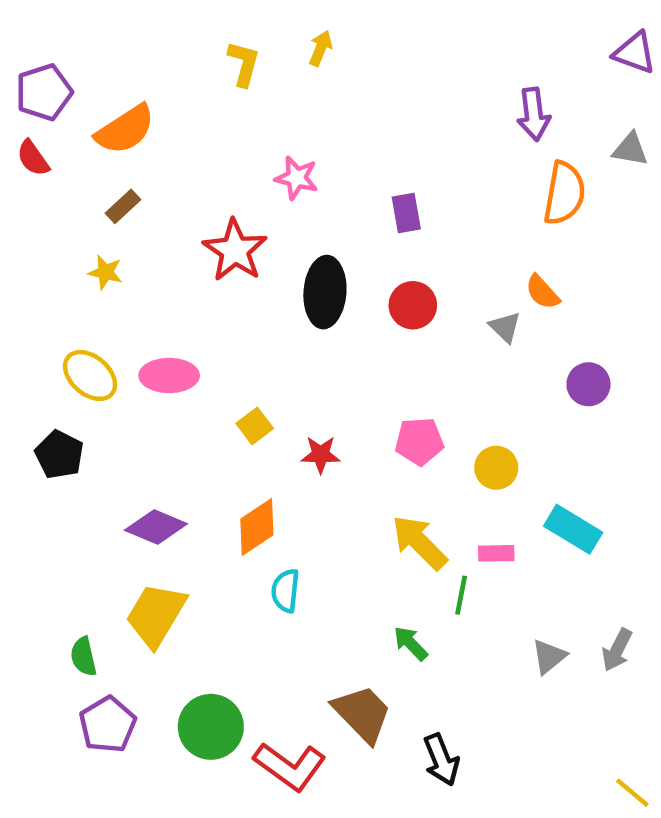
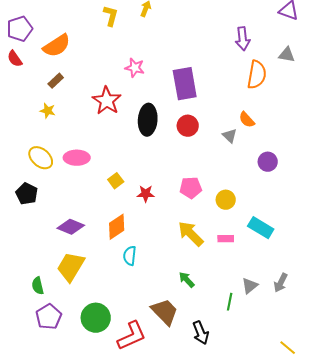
purple rectangle: (406, 213) -> (185, 84), size x1.8
green line: (461, 595) -> (230, 302), moved
red L-shape: (290, 766) -> (132, 336), turned -60

